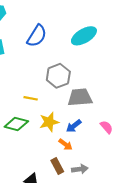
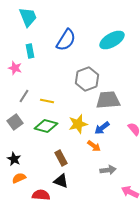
yellow line: (31, 98) -> (47, 101), moved
brown rectangle: (57, 166) -> (61, 158), moved

